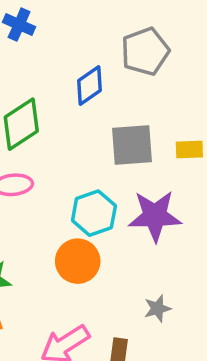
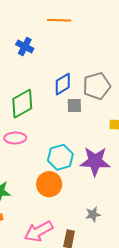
gray pentagon: (145, 51) -> (97, 86), moved
gray square: (132, 145) -> (74, 106), moved, size x0.6

